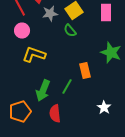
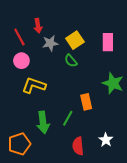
green arrow: (43, 90) -> (43, 122), turned -30
red semicircle: (55, 114) -> (78, 146), moved

